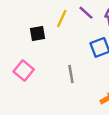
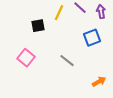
gray line: (71, 74) -> (67, 61), turned -42

